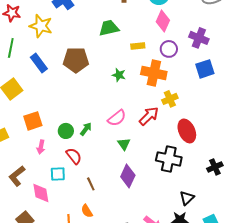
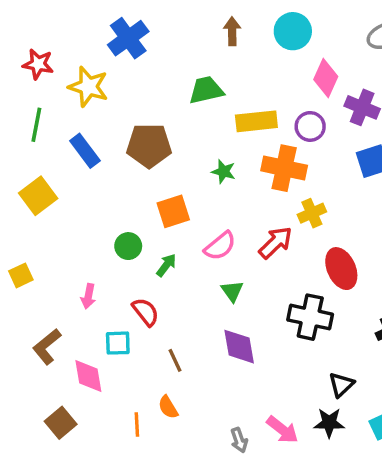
pink diamond: (163, 21) -> (326, 78), moved
yellow rectangle: (138, 46) -> (256, 121), size x1.6
orange square: (33, 121) -> (173, 211), moved
green circle: (66, 131) -> (128, 246), moved
purple diamond: (128, 176) -> (239, 347), turned -35

